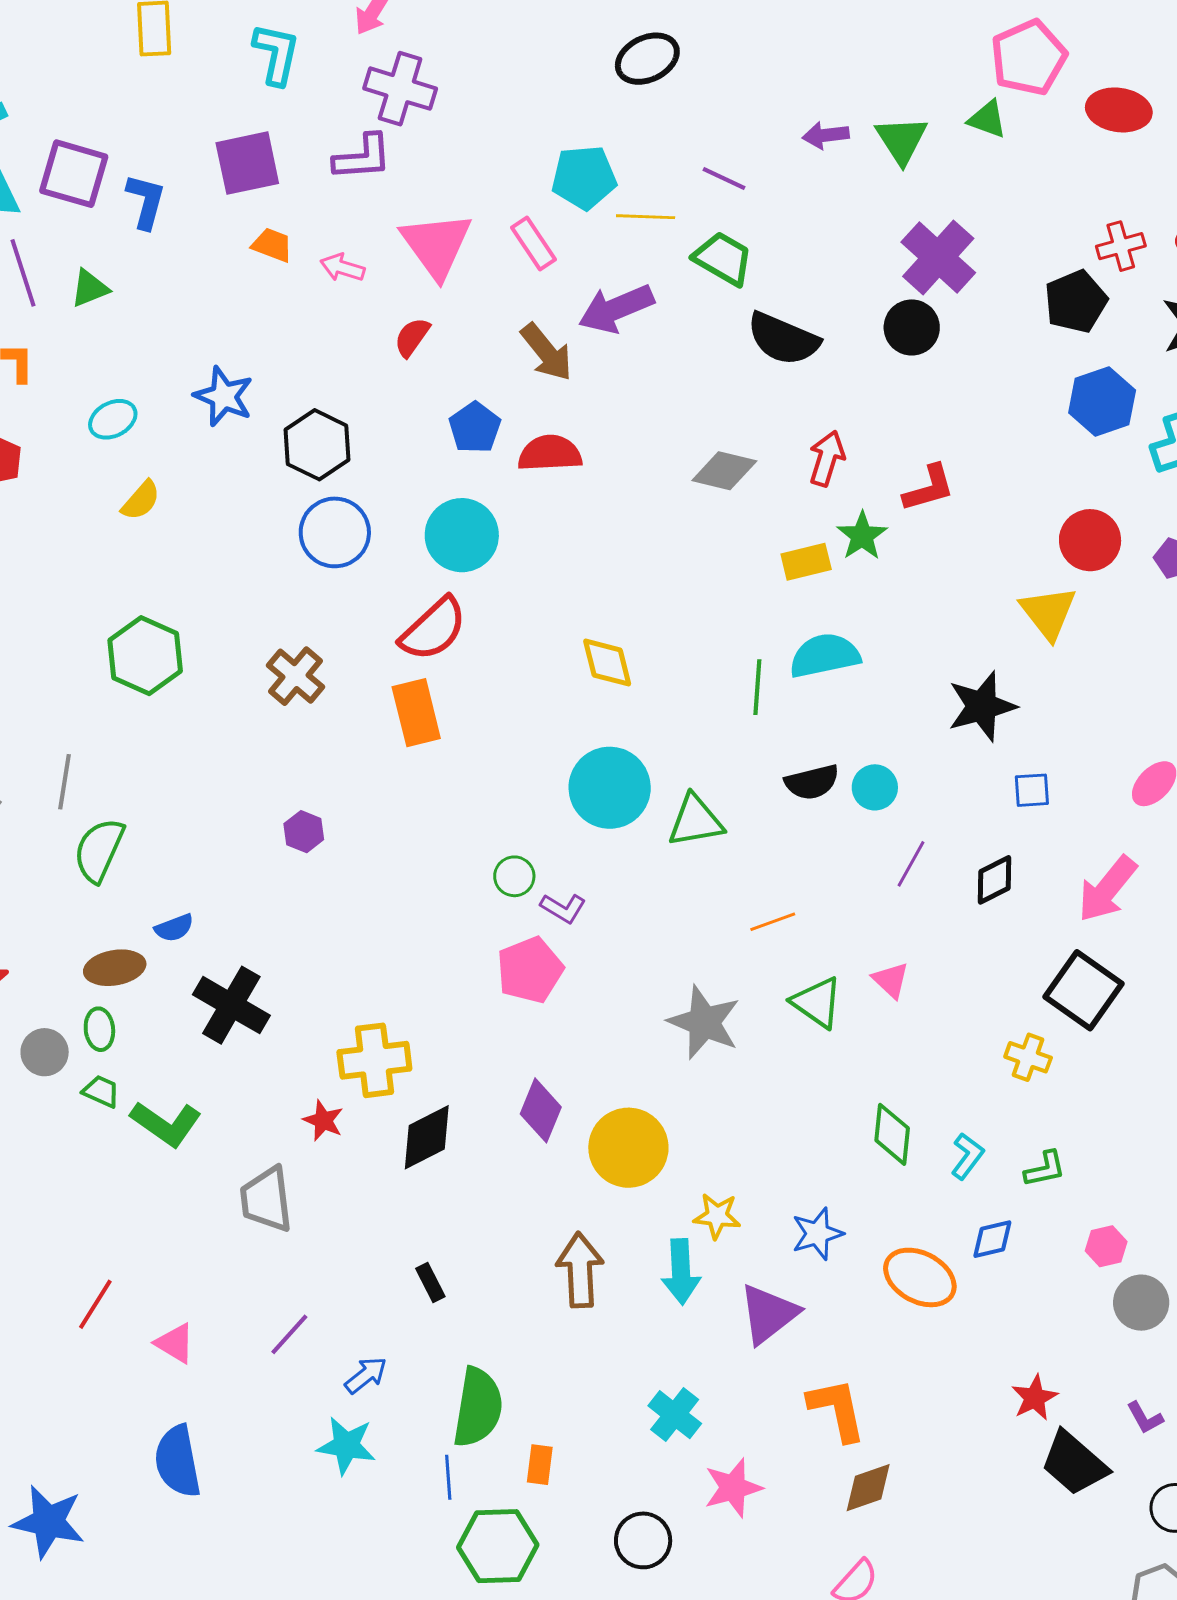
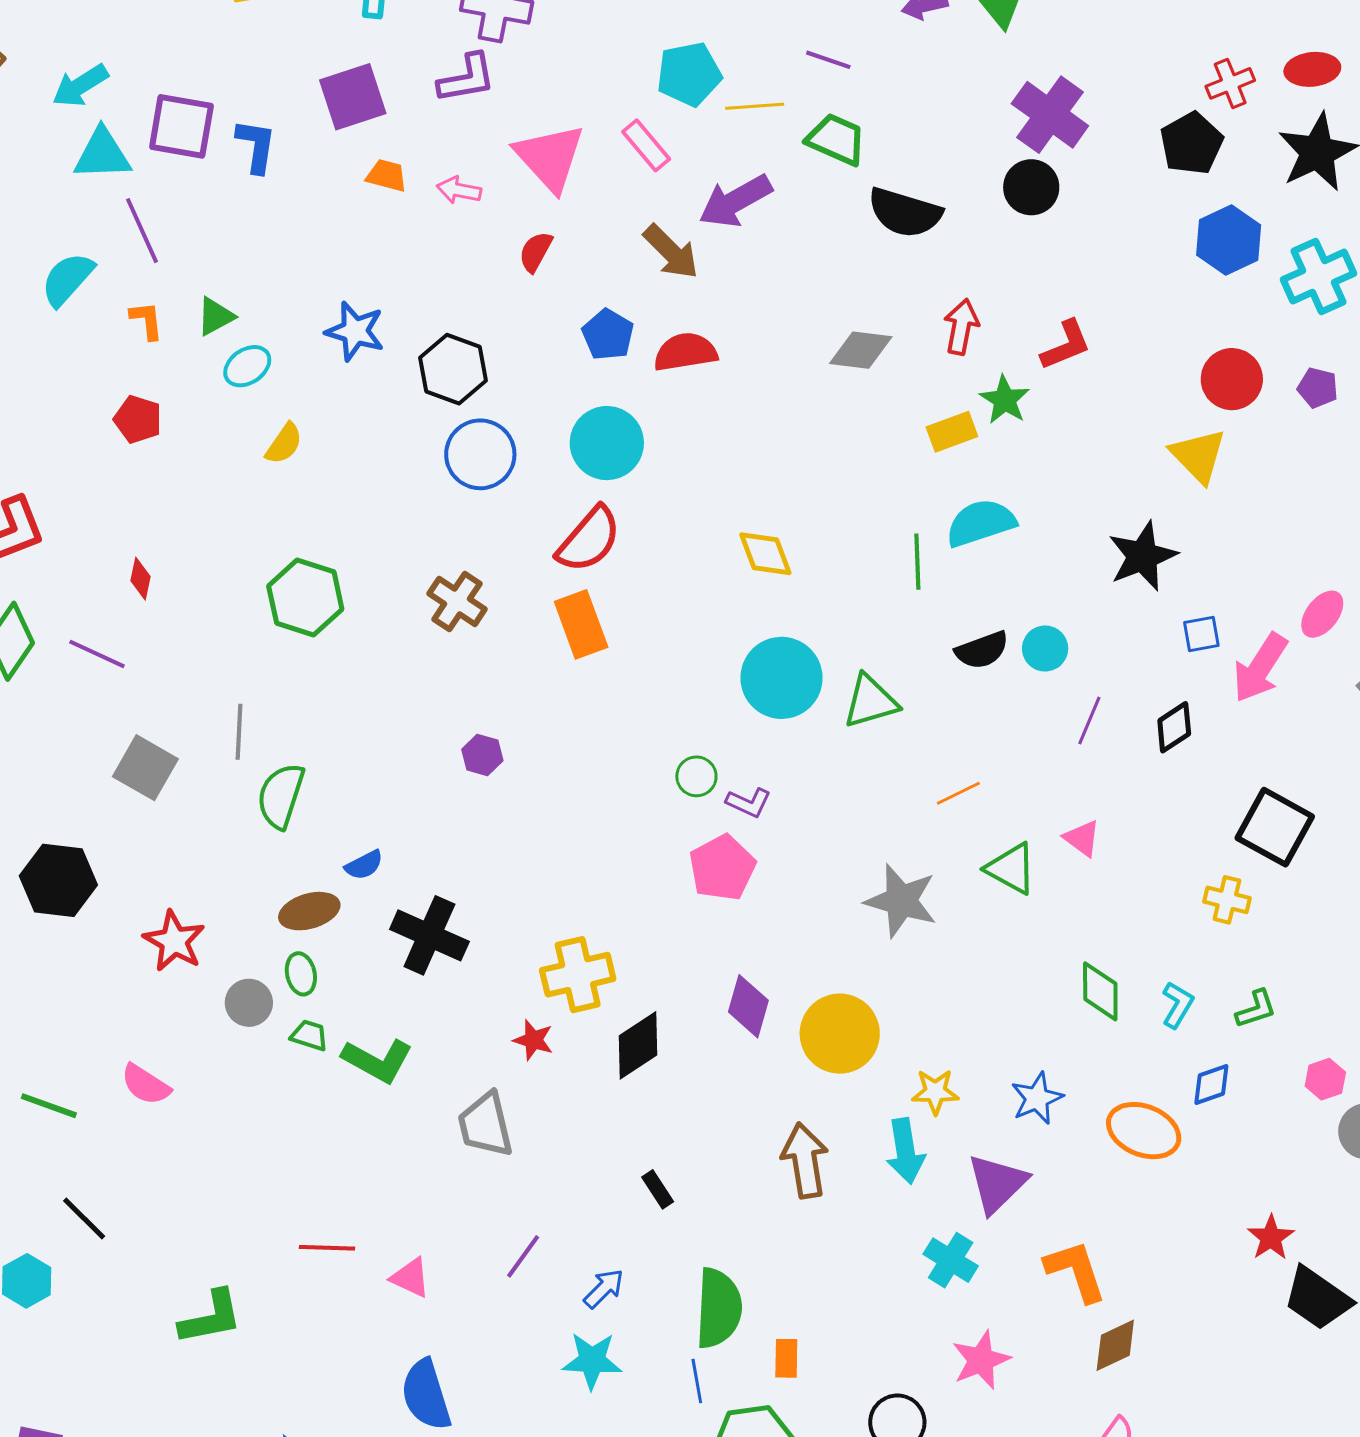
green triangle: (90, 288) -> (216, 316), moved
pink arrow: (1107, 889) -> (1260, 668), moved
red line: (95, 1304) -> (327, 1248), turned 66
cyan cross: (675, 1415) -> (951, 1260), moved

